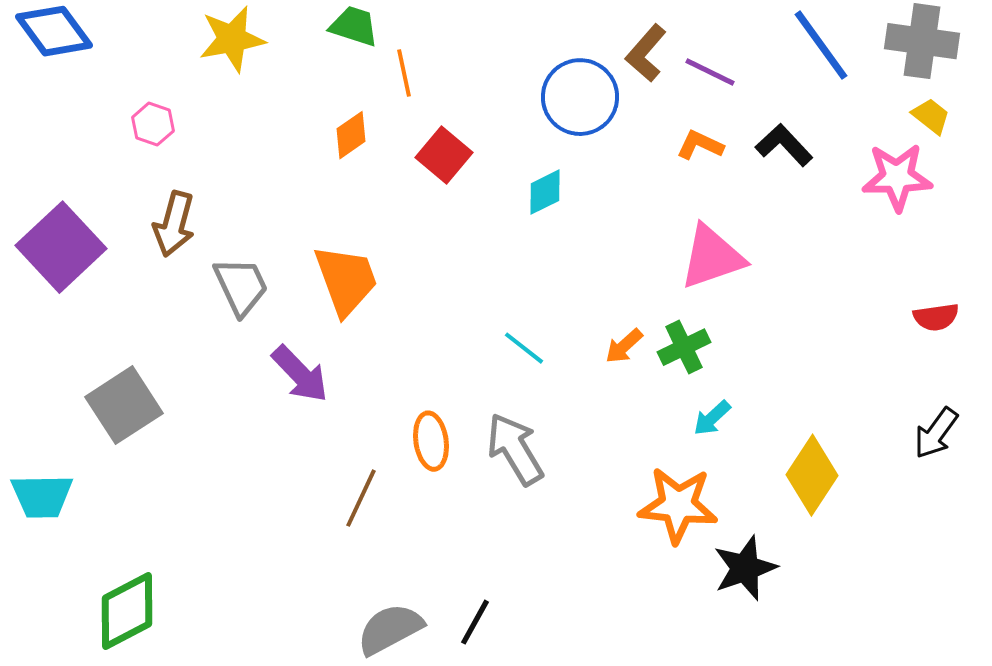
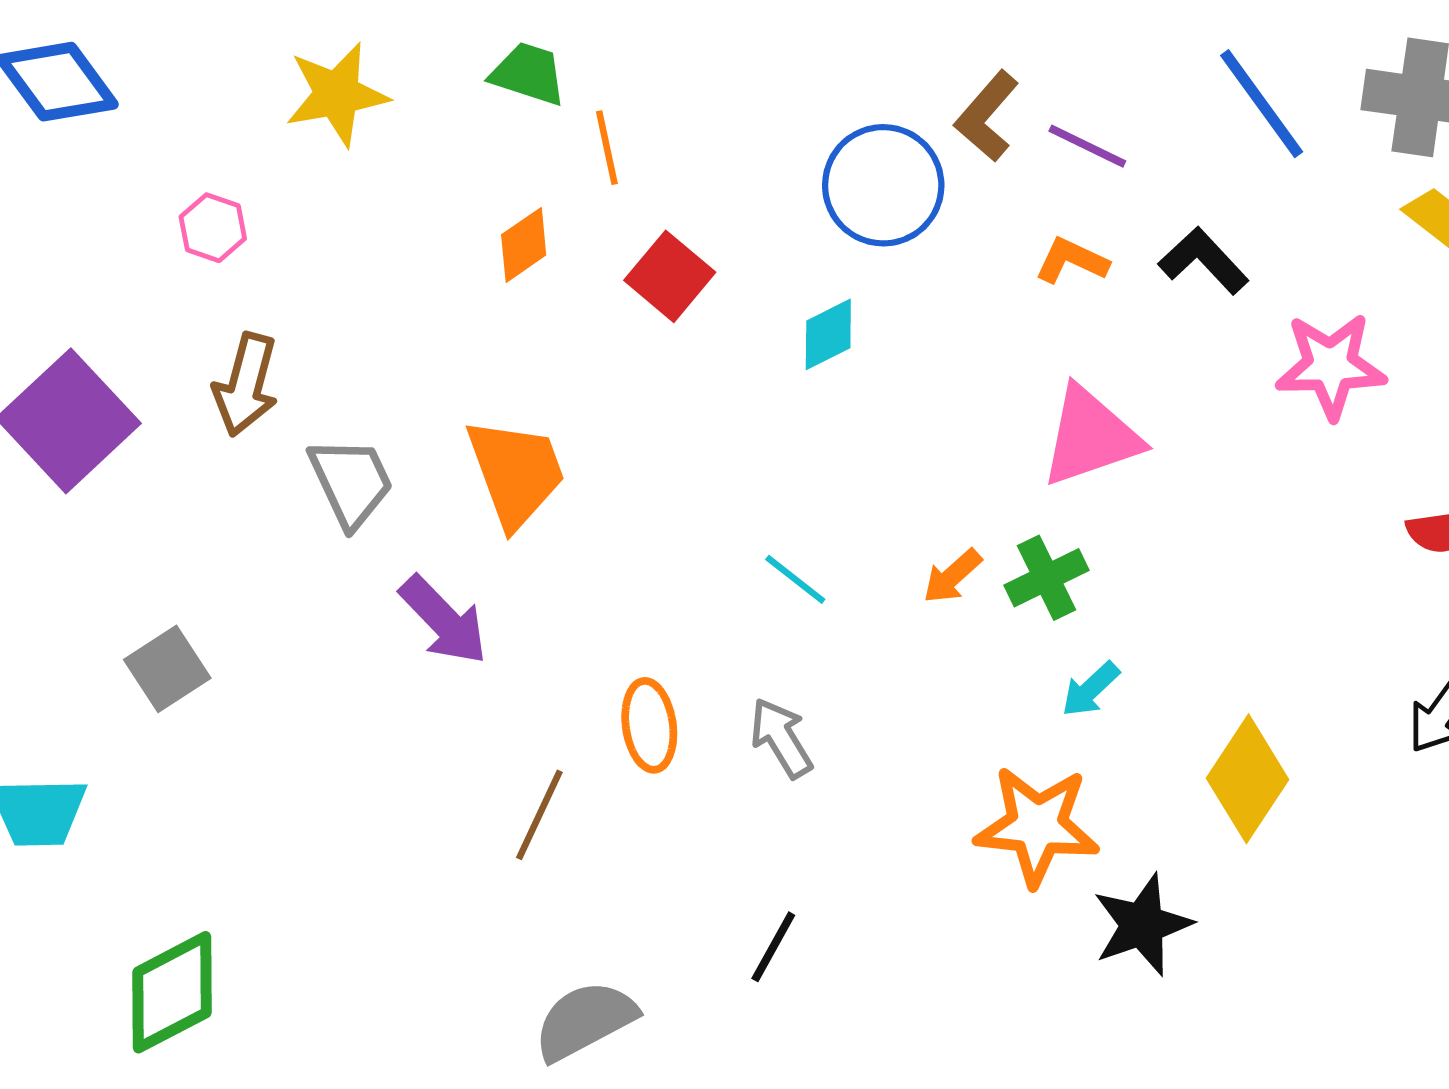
pink star: (897, 177) -> (1331, 366), moved
gray square: (124, 405) -> (167, 669), size x0.7
gray arrow: (515, 449) -> (781, 738), size x0.7
black line: (475, 622) -> (773, 947), moved

